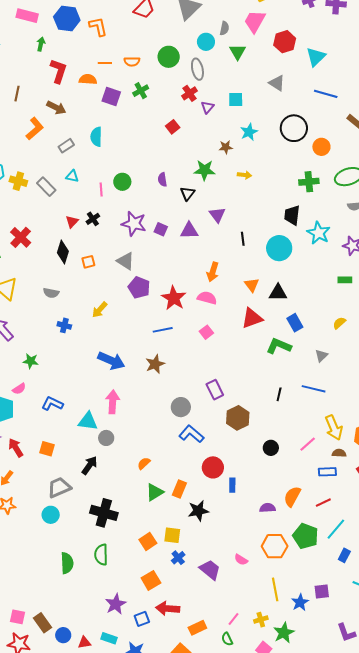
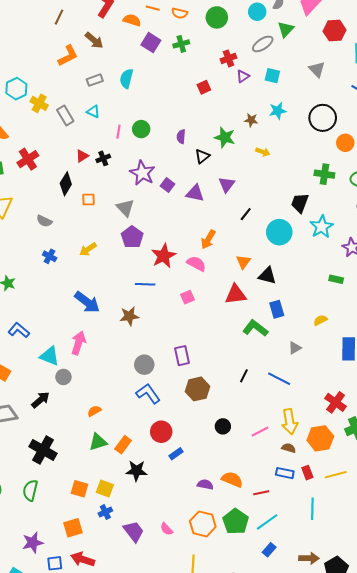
gray ellipse: (197, 69) -> (263, 44), moved, turned 55
black line: (243, 239) -> (246, 214), turned 32
blue rectangle: (327, 472) -> (285, 473), moved
blue rectangle: (232, 485) -> (176, 454), turned 40
orange semicircle: (292, 496) -> (232, 479), turned 70
orange square: (148, 541) -> (79, 489), turned 36

